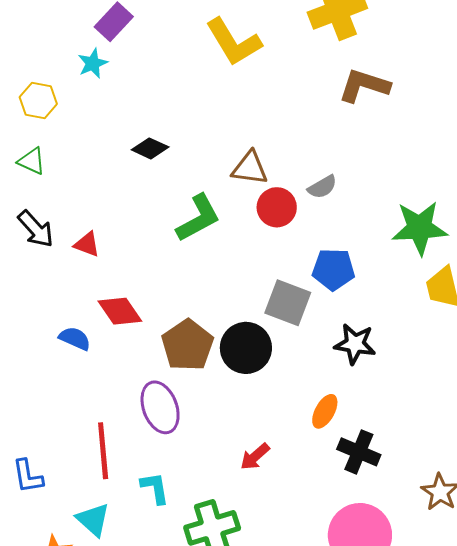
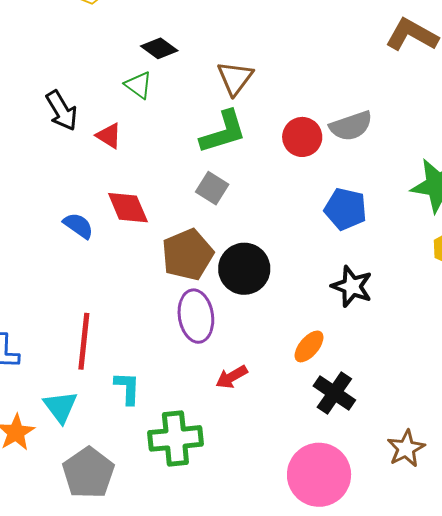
black diamond: (150, 148) -> (159, 48), moved
green triangle: (32, 161) -> (138, 85), moved
brown triangle: (250, 168) -> (235, 78), moved, turned 48
gray semicircle: (322, 187) -> (351, 126), size x1.4
gray square: (288, 303) -> (212, 188), moved, size x0.7
purple ellipse: (160, 407) -> (196, 316), moved

